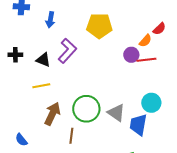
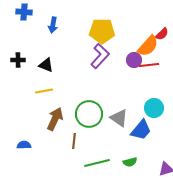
orange semicircle: (145, 41) -> (148, 46), size x1.6
purple L-shape: (67, 51) -> (100, 56), moved
blue trapezoid: (138, 125) -> (141, 130), turned -150
blue semicircle: (21, 140) -> (24, 145), turned 128

